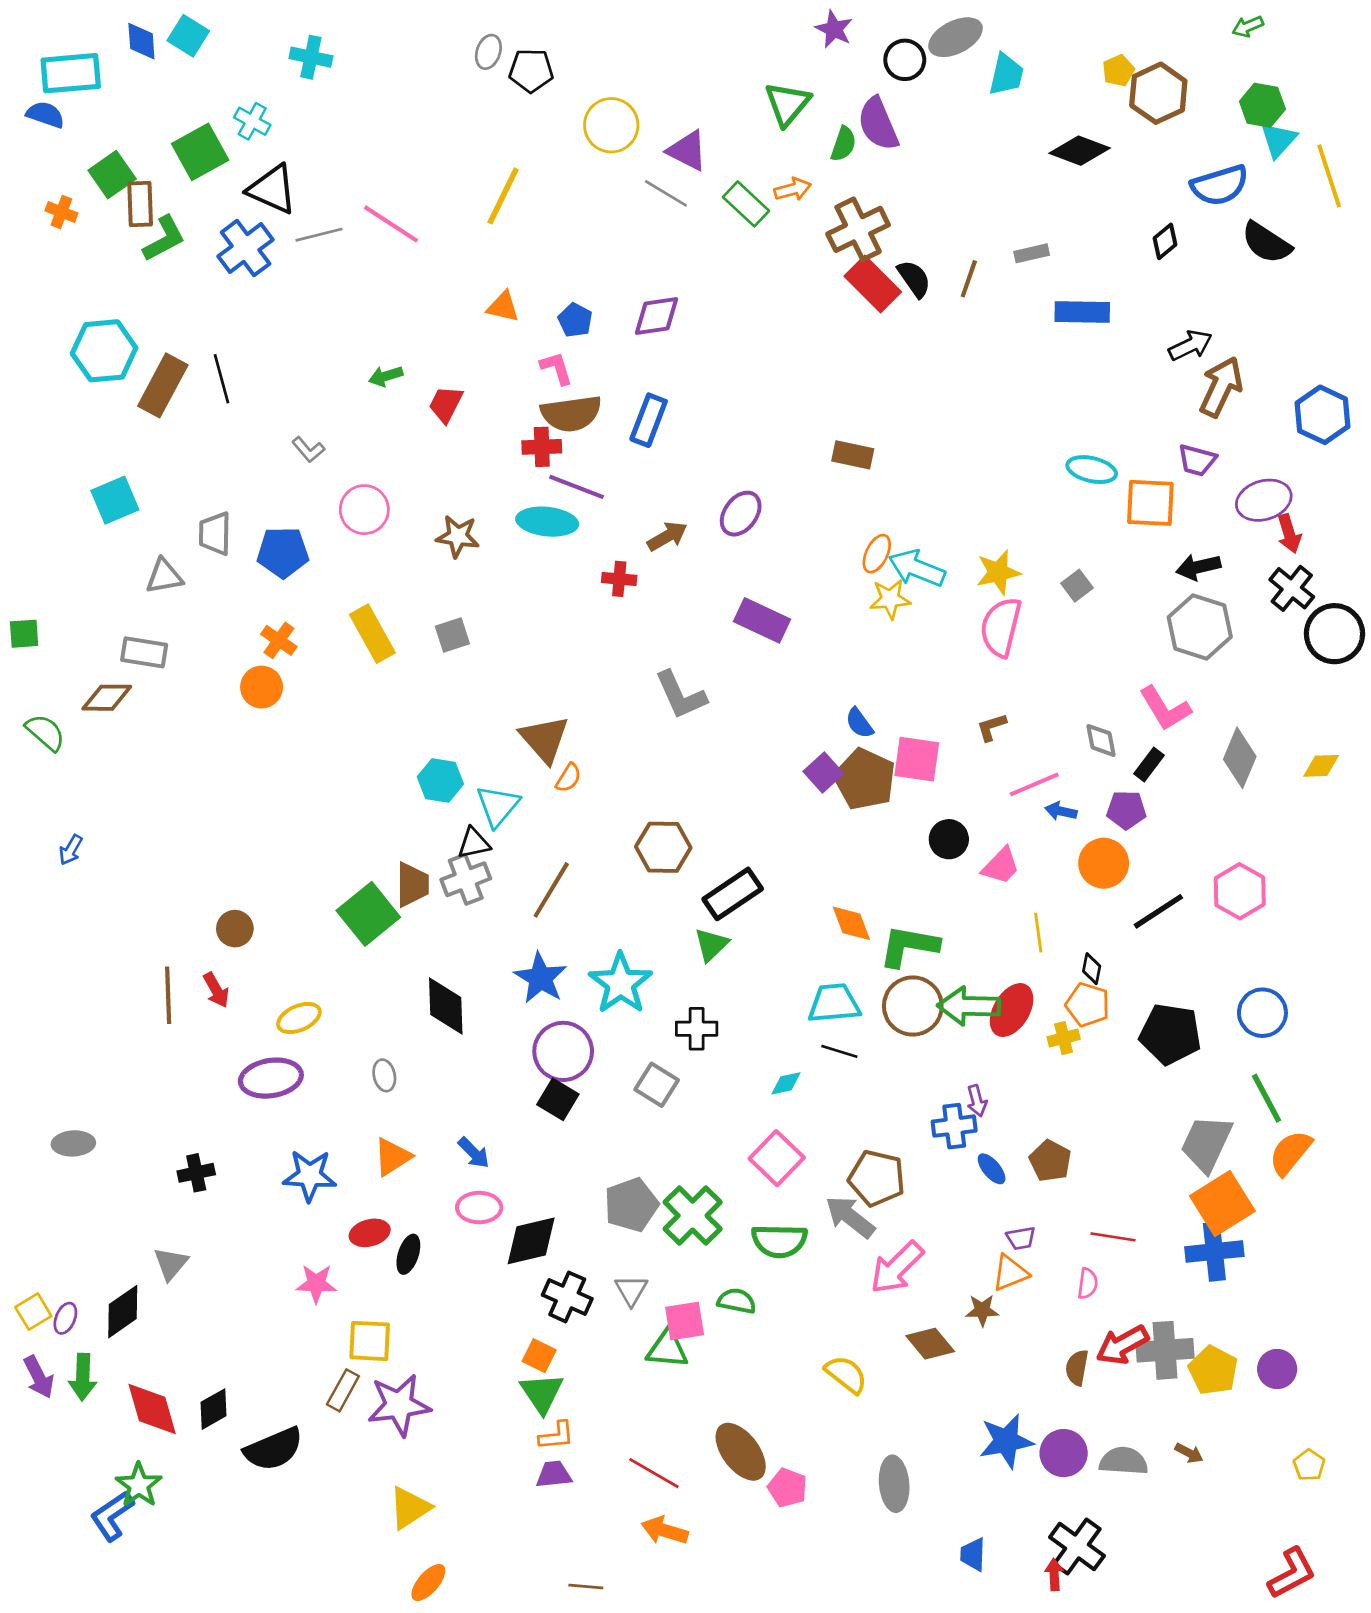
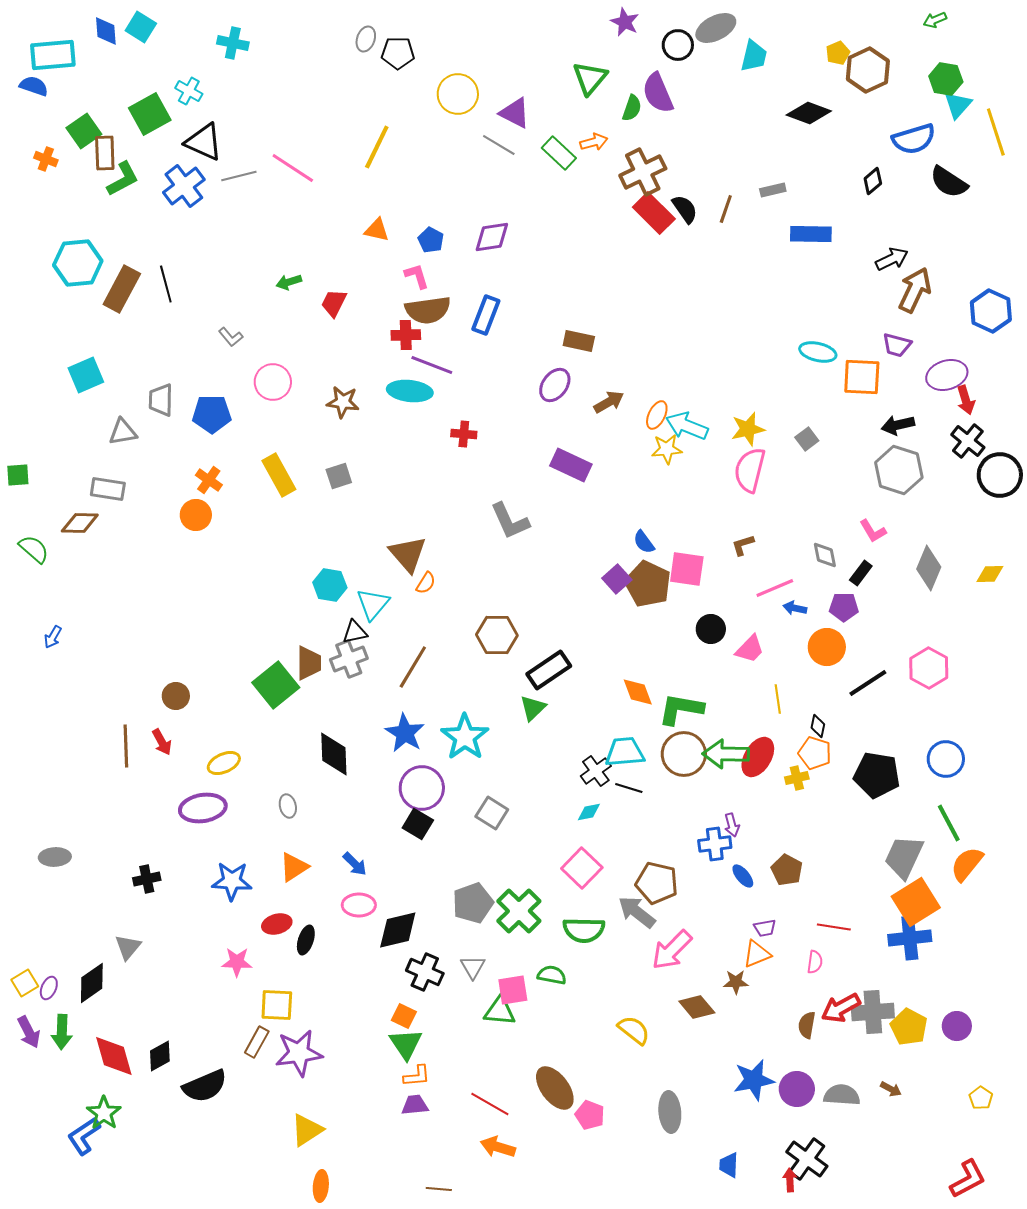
brown rectangle: (853, 455) -> (579, 341), moved
brown arrow: (667, 536) -> (609, 402), moved
pink L-shape: (1165, 708) -> (873, 531), size x0.7
black cross: (697, 1029) -> (596, 771), moved, turned -36
orange ellipse: (428, 1583) -> (321, 1186), turned -36

